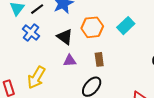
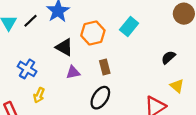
blue cross: (31, 32) -> (27, 69), moved
yellow arrow: (36, 77) -> (39, 95), size x0.6

